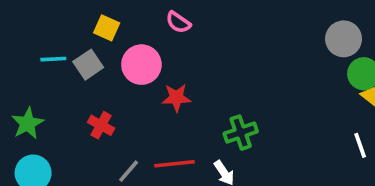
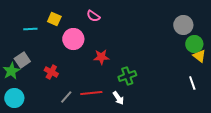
cyan line: (53, 59) -> (30, 29), moved
gray square: (88, 65) -> (22, 60), moved
red star: (176, 98) -> (101, 57), moved

